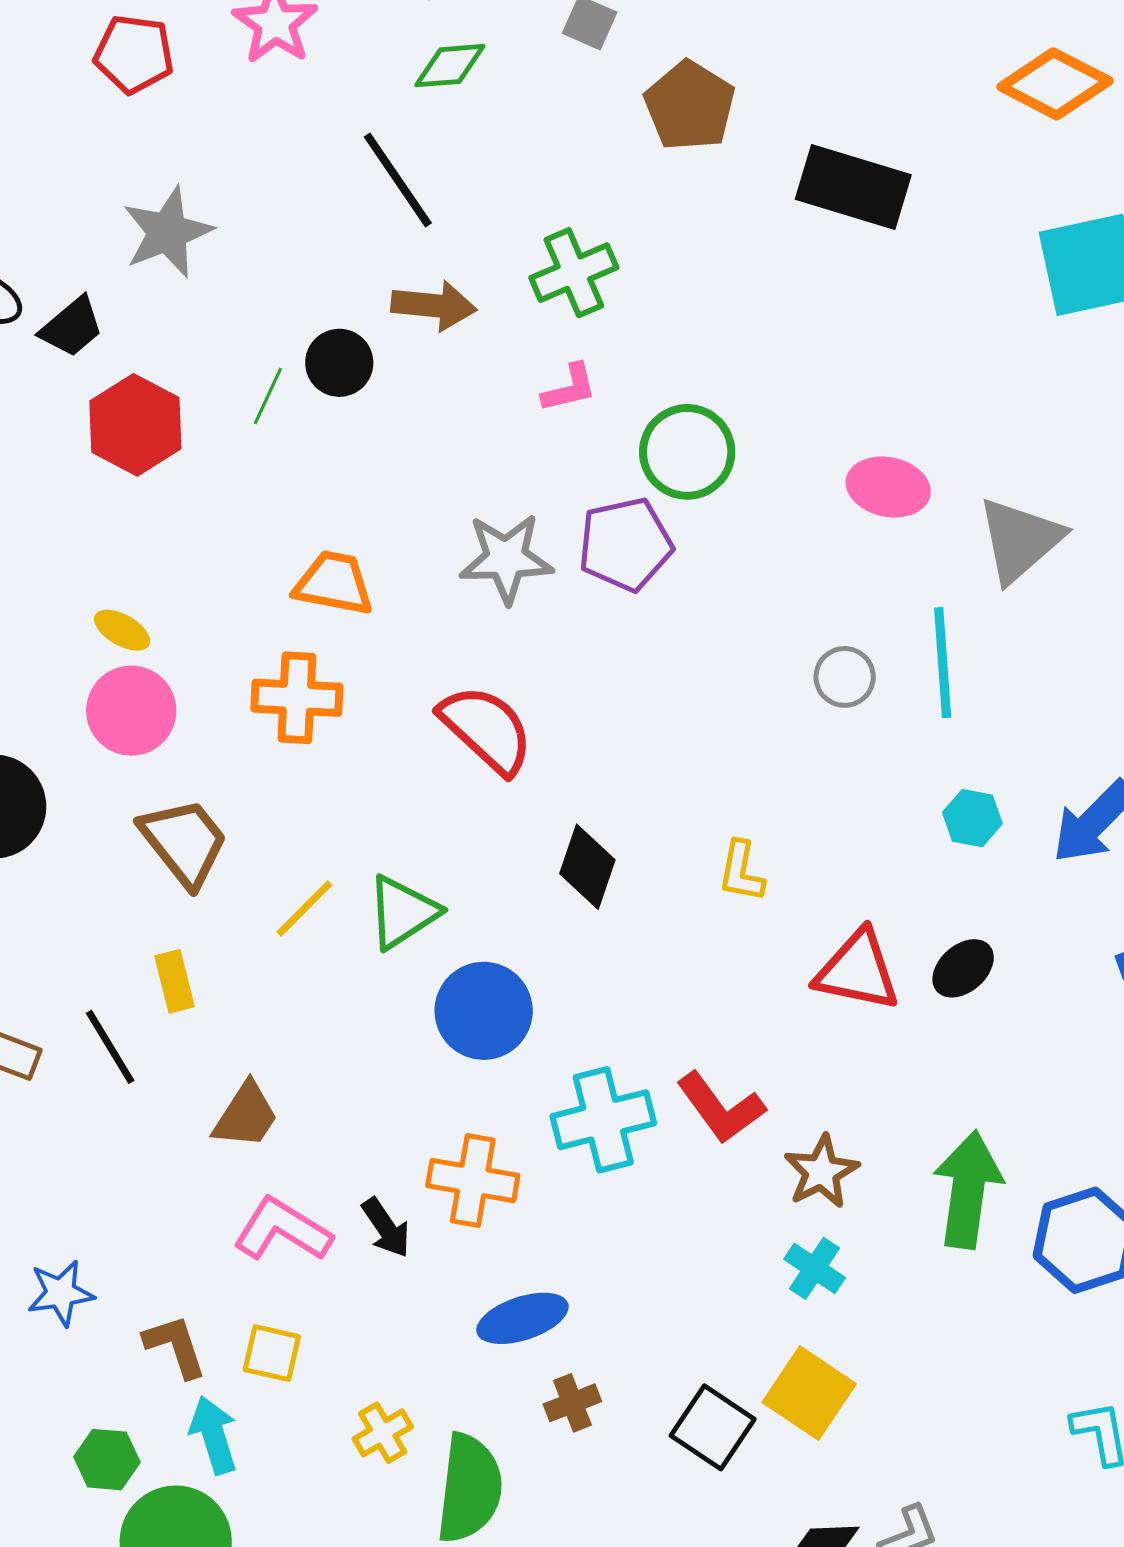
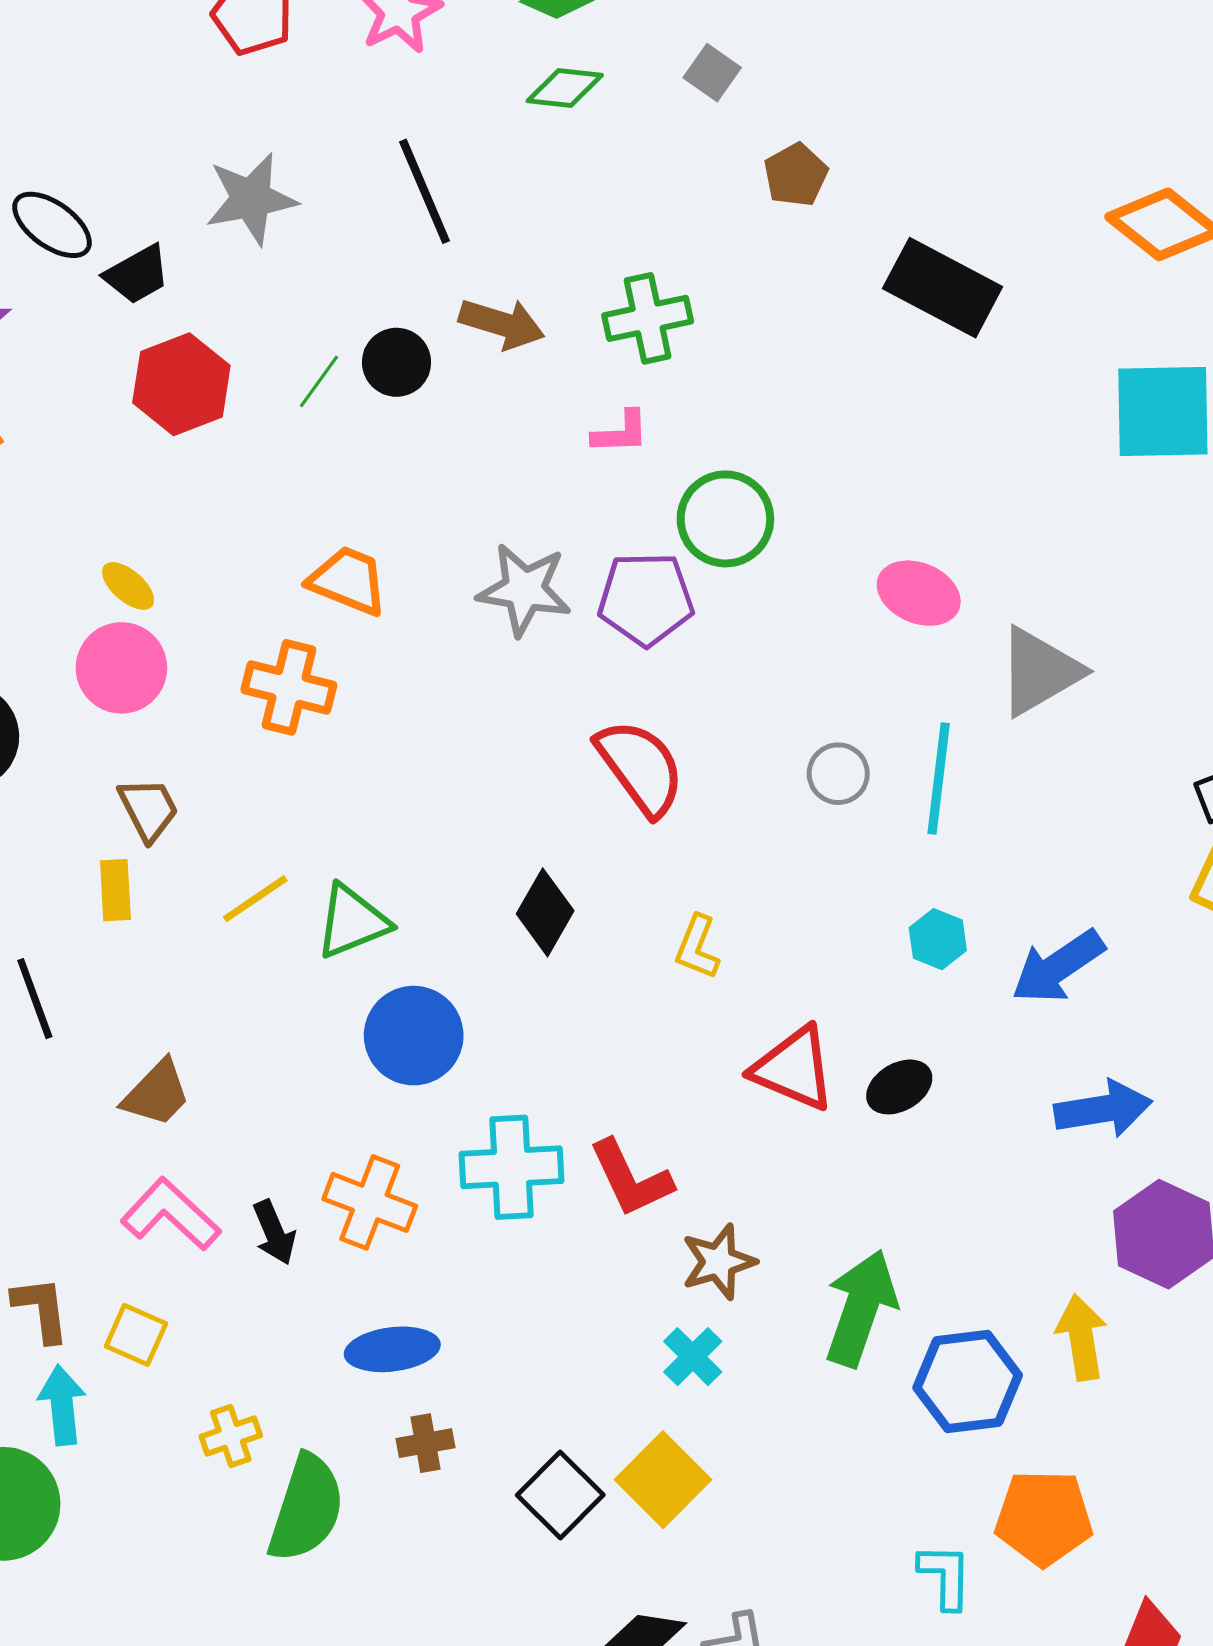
brown pentagon: (690, 106) -> (796, 175), size x0.7
black line: (398, 180) -> (424, 191), moved
red semicircle: (486, 729) -> (640, 767), moved
brown trapezoid: (184, 842) -> (148, 809), size x0.7
yellow rectangle: (174, 981) -> (115, 890), moved

